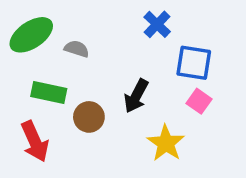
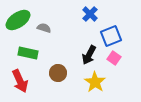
blue square: (194, 63) -> (111, 36), turned -30
black arrow: (136, 96) -> (89, 55), moved
brown circle: (89, 117) -> (58, 73), moved

